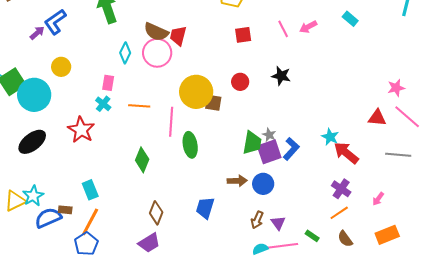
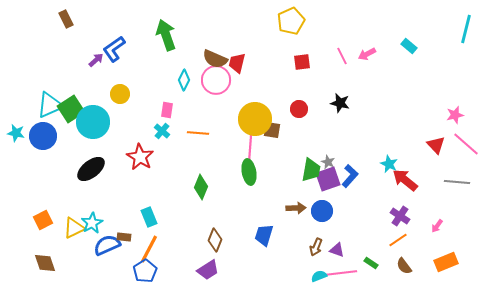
red triangle: (377, 118) -> (436, 145), turned 42
pink line: (171, 122) -> (250, 149), moved
purple triangle: (278, 223) -> (337, 250), turned -35

